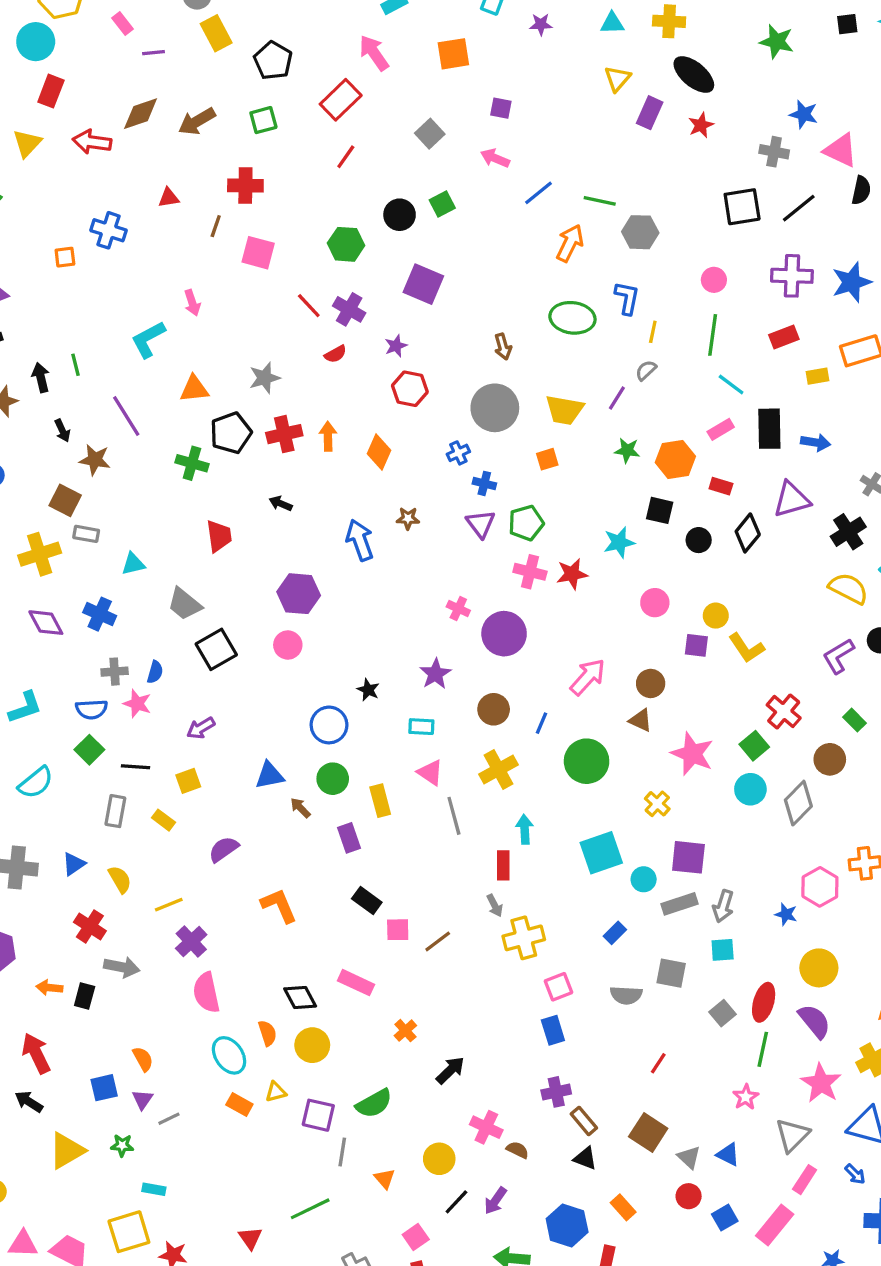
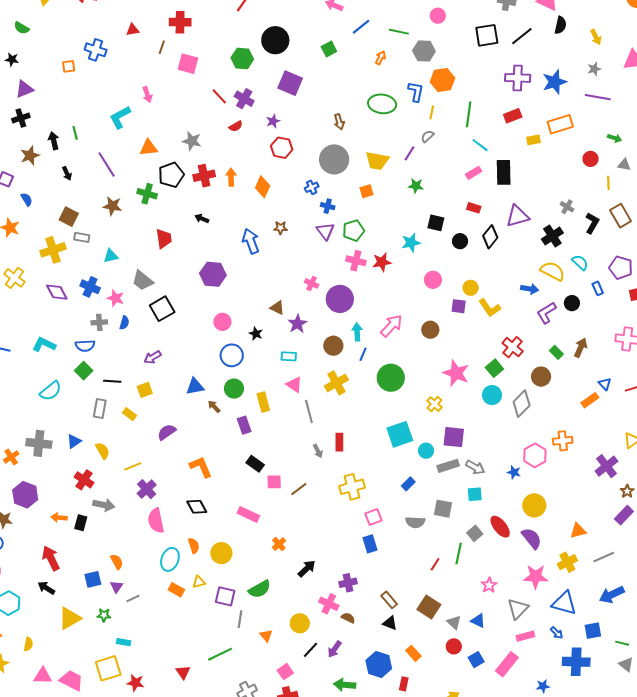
green square: (442, 204) -> (329, 49), moved
black circle: (400, 215) -> (275, 40), size x1.4
orange arrow: (570, 243) -> (381, 58), size x0.6
pink circle: (714, 280) -> (438, 16), moved
gray star: (265, 378) -> (192, 141), turned 30
blue arrow: (816, 442) -> (530, 289), moved
orange hexagon: (675, 459) -> (442, 80), moved
brown star: (95, 460) -> (112, 206), moved
pink circle: (288, 645) -> (222, 322), moved
pink star: (137, 704) -> (116, 298), moved
cyan L-shape: (25, 707) -> (44, 345), turned -135
brown triangle: (641, 720) -> (277, 308), moved
cyan arrow: (525, 829) -> (357, 332), moved
gray arrow: (495, 906) -> (318, 451), moved
gray arrow: (723, 906) -> (475, 467), turned -78
black diamond: (300, 997) -> (197, 507), moved
red ellipse: (764, 1002) -> (500, 527), turned -55
green line: (763, 1049) -> (459, 554), moved
cyan ellipse: (229, 1055) -> (170, 559), turned 55
pink star: (821, 1083) -> (536, 577), turned -30
purple cross: (556, 1092) -> (348, 583), moved
pink rectangle: (805, 1180) -> (525, 636), turned 42

